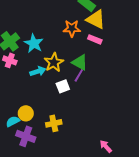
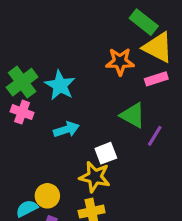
pink rectangle: (95, 39) -> (156, 79), turned -40
yellow star: (54, 62) -> (95, 177), moved, turned -30
purple line: (79, 75) -> (155, 136), moved

